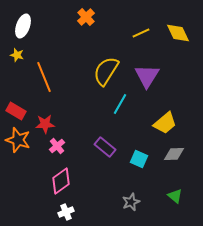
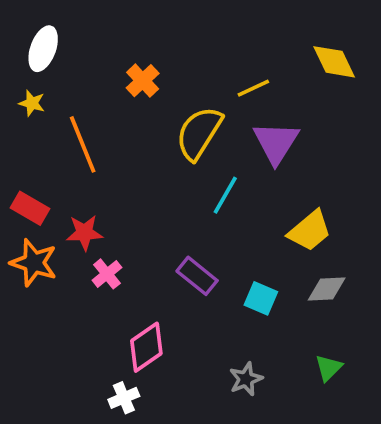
orange cross: (86, 17) -> (143, 81), moved
yellow line: (141, 33) -> (253, 88), moved
pink diamond: (61, 181) -> (146, 347), moved
green triangle: (175, 196) -> (328, 368), turned 35

